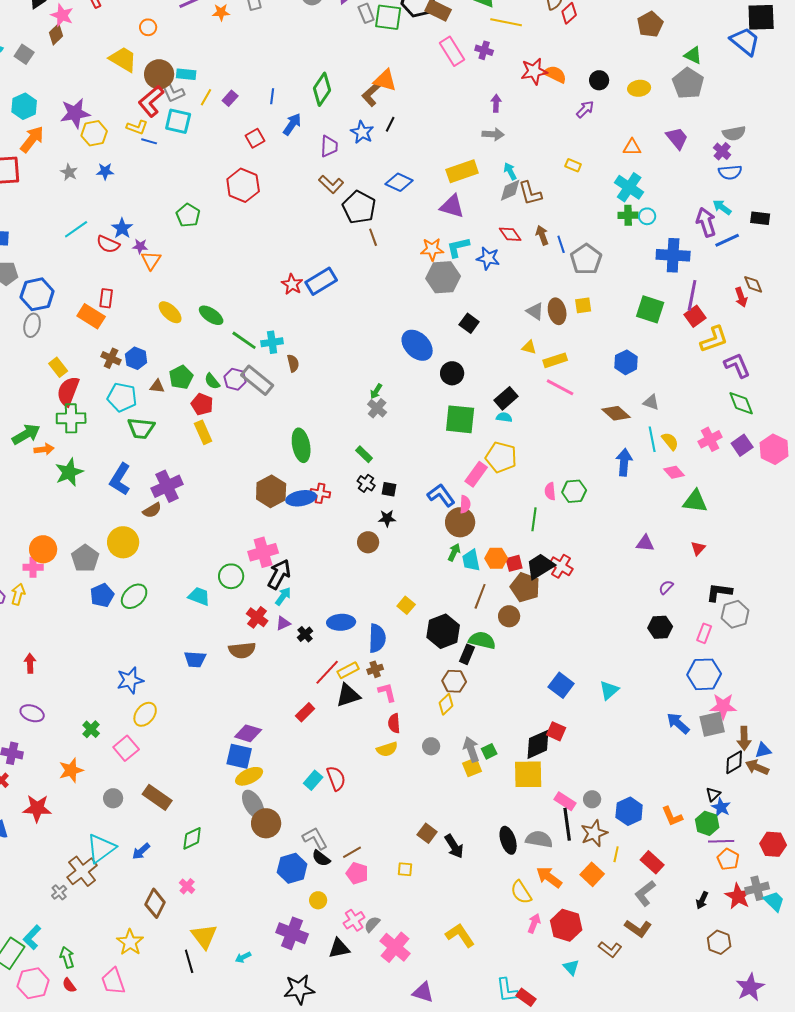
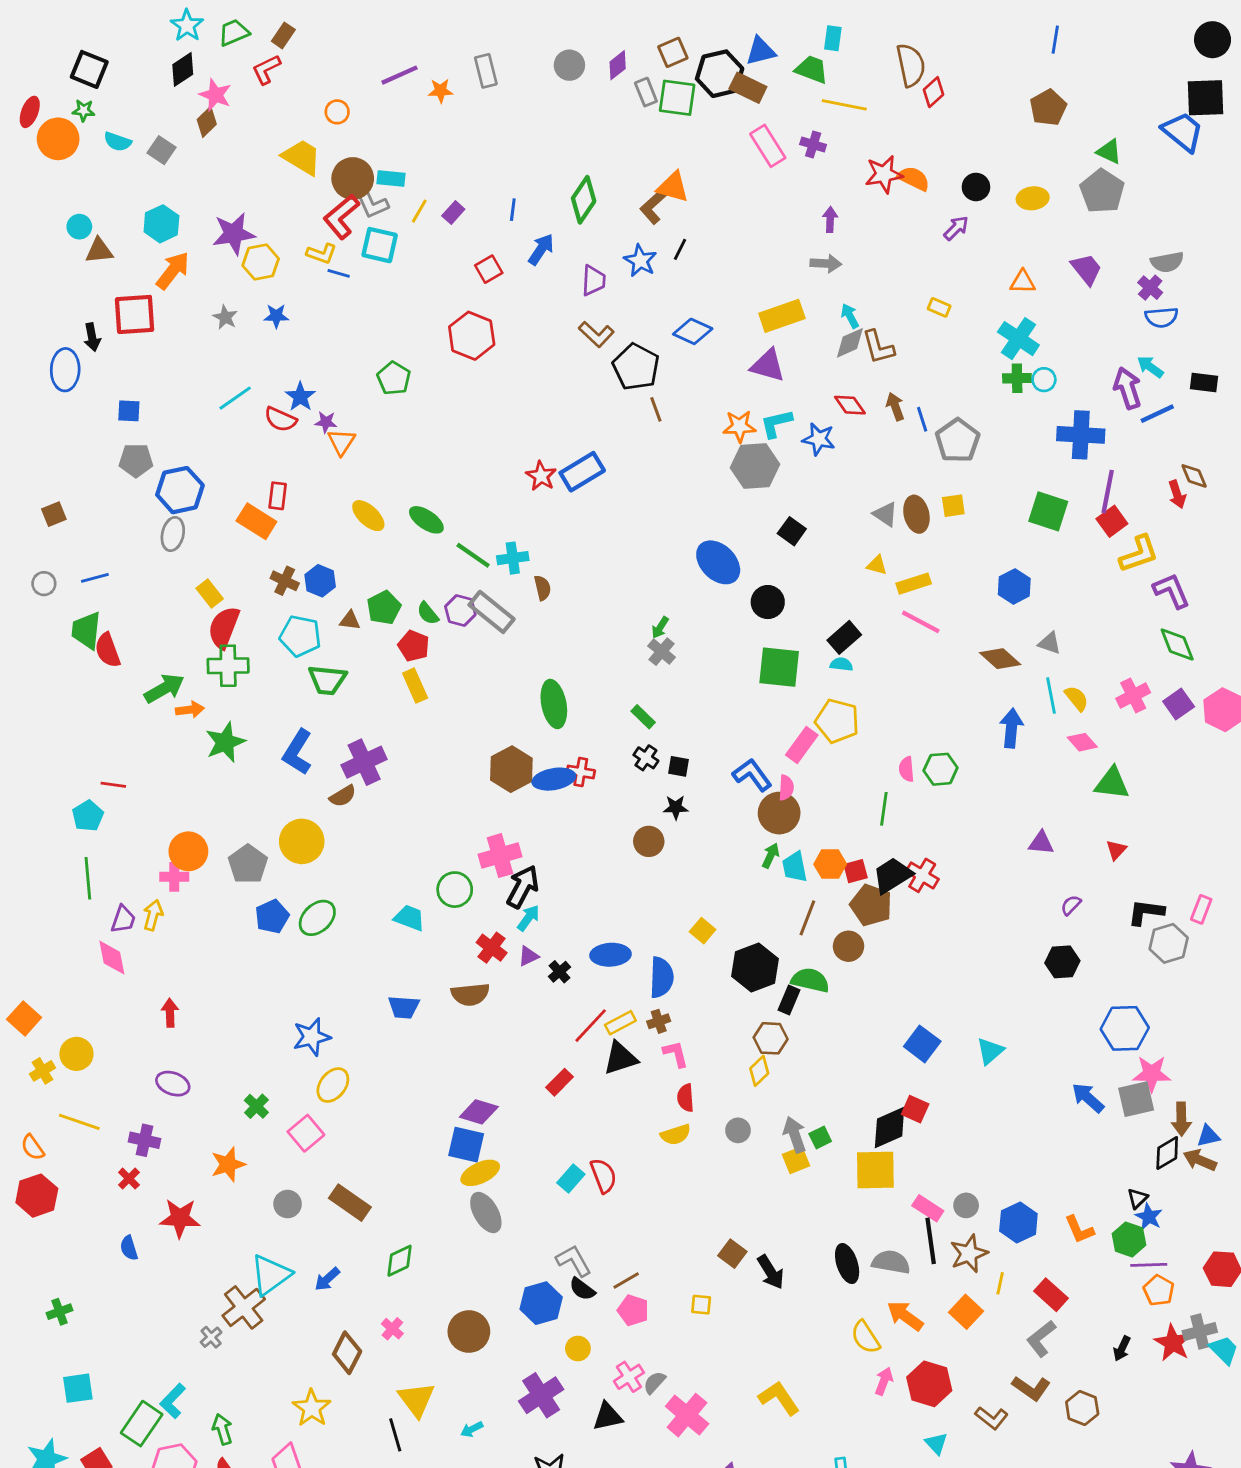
pink rectangle: (704, 633) -> (1201, 909), moved
brown circle: (266, 823) -> (469, 1332), moved
purple cross: (292, 933) -> (541, 1395), turned 36
brown hexagon: (719, 942) -> (1082, 1408), moved

